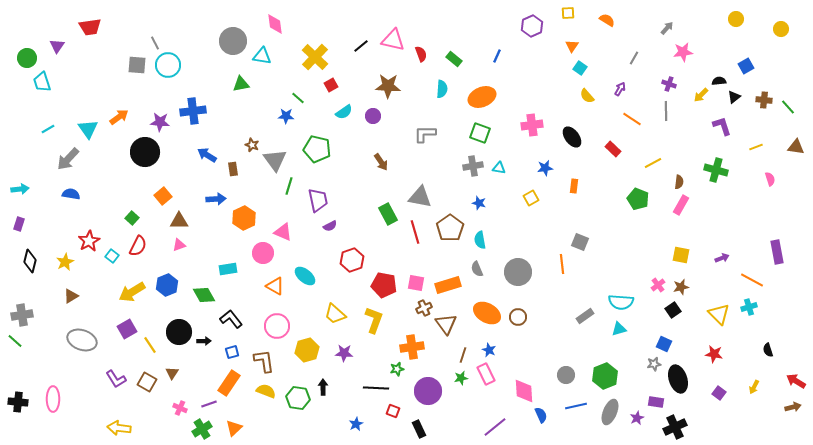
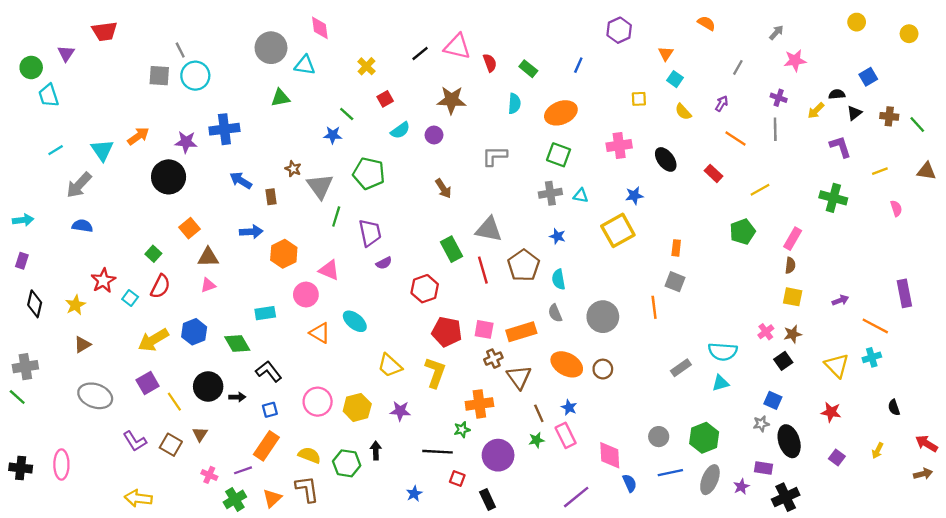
yellow square: (568, 13) -> (639, 99), moved
yellow cross: (315, 57) -> (366, 66), size x0.6
brown semicircle: (679, 182) -> (790, 265), moved
orange rectangle: (574, 186) -> (676, 248), moved
yellow square: (531, 198) -> (618, 230), size x1.8
green pentagon: (638, 199) -> (743, 232), turned 30
red hexagon: (352, 260) -> (425, 289), moved
pink circle: (277, 326) -> (318, 402), moved
brown line: (463, 355) -> (539, 413), turned -42
brown L-shape: (264, 361) -> (307, 489), moved

